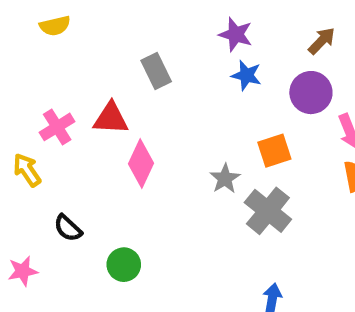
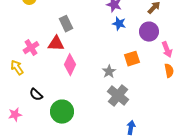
gray rectangle: (156, 71) -> (66, 24), moved
gray cross: (268, 211) -> (118, 96), moved
green circle: (124, 265) -> (62, 112), size x1.5

